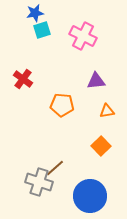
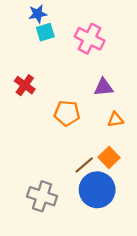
brown line: (55, 168) -> (84, 165), moved
blue circle: (90, 196) -> (97, 190), moved

